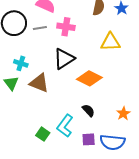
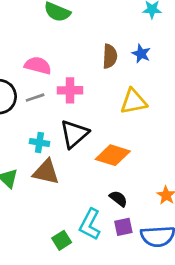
cyan cross: (21, 63) -> (39, 143), moved
green square: (43, 134) -> (62, 240), turned 32
purple square: (89, 139) -> (123, 227), moved

